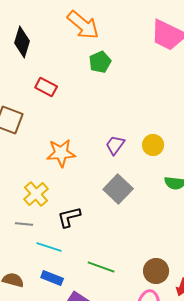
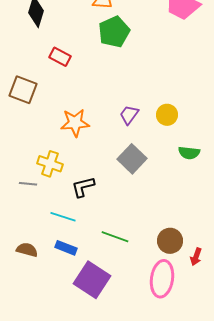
green pentagon: (100, 62) -> (114, 32), size x1.4
yellow cross: (36, 194) -> (50, 164), turned -30
gray line: (24, 224) -> (28, 184), moved

